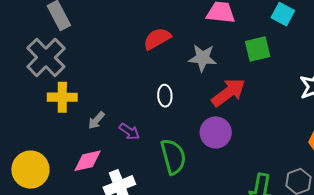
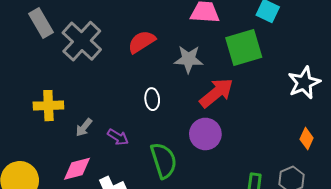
green square: (258, 49) -> (244, 47), size x1.4
gray cross: (46, 57) -> (82, 41), moved

